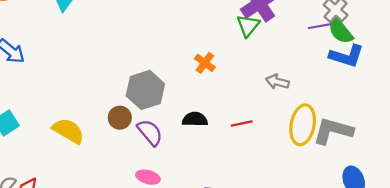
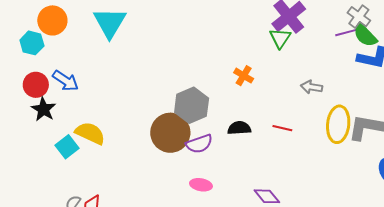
brown circle: (120, 118) -> (170, 133), size x1.8
red line: (242, 124) -> (282, 128), turned 30
yellow semicircle: (68, 131) -> (90, 133), moved
purple semicircle: (150, 132) -> (199, 144), turned 116

